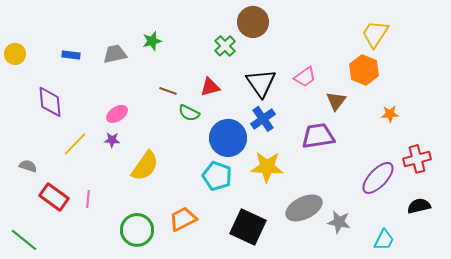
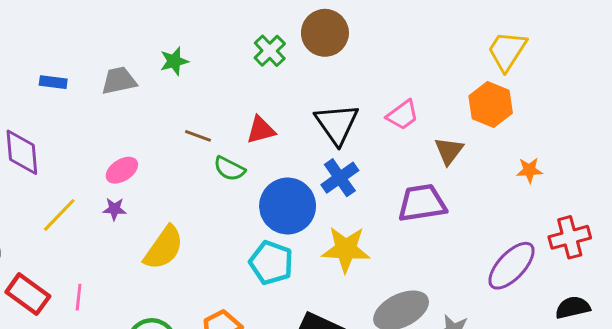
green cross: (225, 46) -> (270, 51), moved

